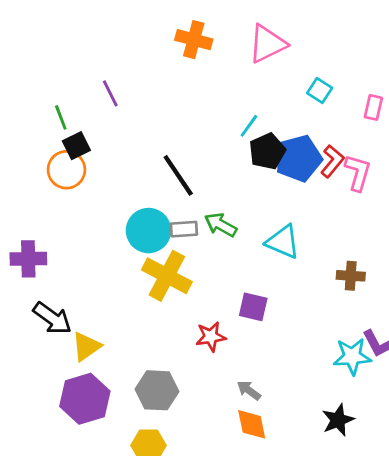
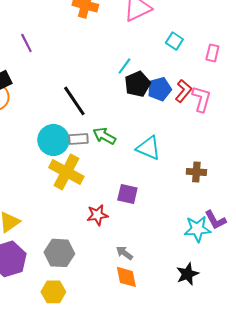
blue pentagon: (298, 158) -> (159, 89), size x0.7

